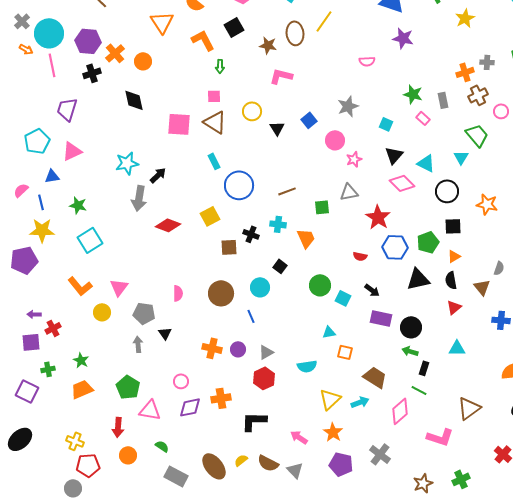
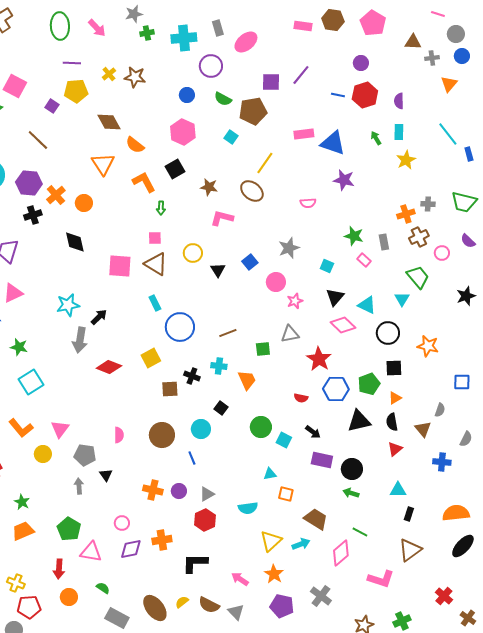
brown ellipse: (295, 33) -> (252, 191), moved, turned -45
black rectangle: (424, 368) -> (409, 514), moved

